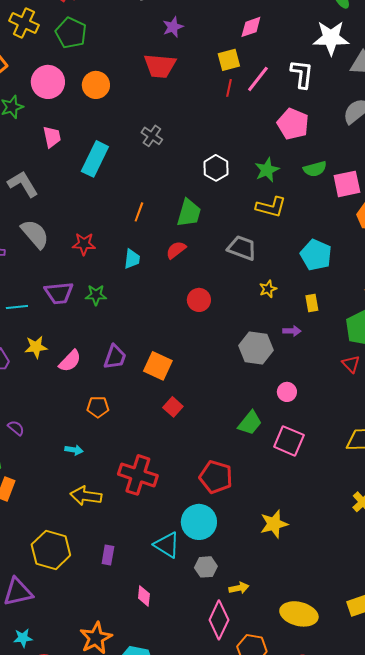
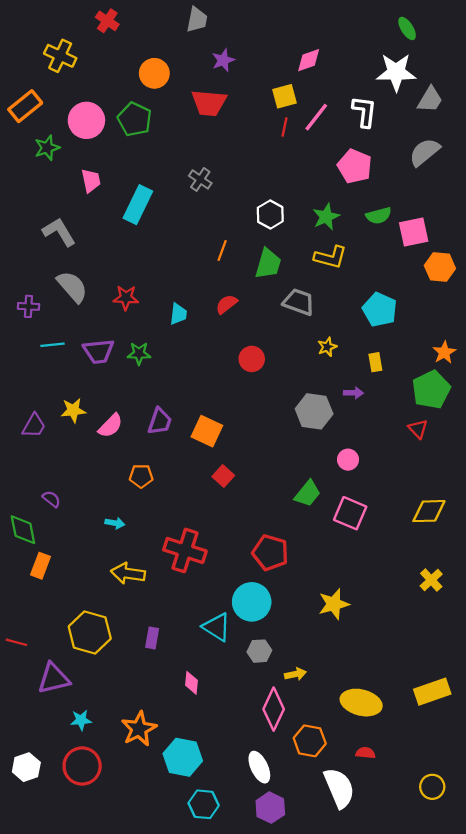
green pentagon: (71, 33) -> (135, 119), moved
orange circle: (96, 85) -> (154, 73), moved
orange line: (139, 212) -> (222, 251), moved
green trapezoid: (189, 213) -> (268, 264), moved
cyan line: (17, 307) -> (53, 345), moved
cyan star: (23, 638) -> (81, 720), moved

